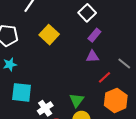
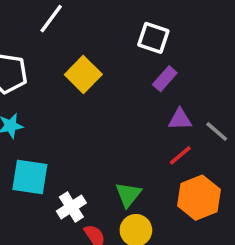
white square: (87, 13) -> (153, 38), turned -30
purple triangle: (92, 56) -> (180, 119), moved

